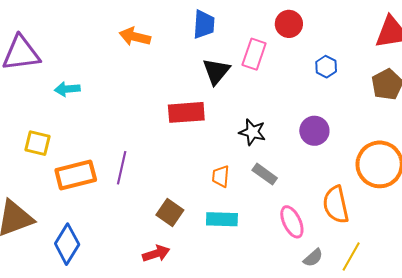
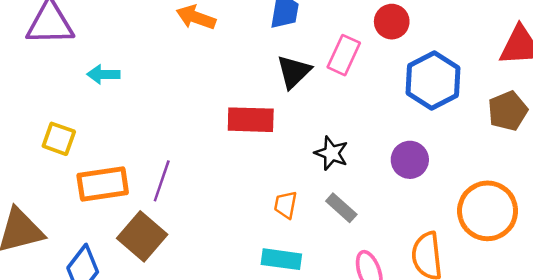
blue hexagon: (326, 67) -> (433, 81), size x2.0
brown square: (170, 213) -> (142, 236), moved, size x1.4

